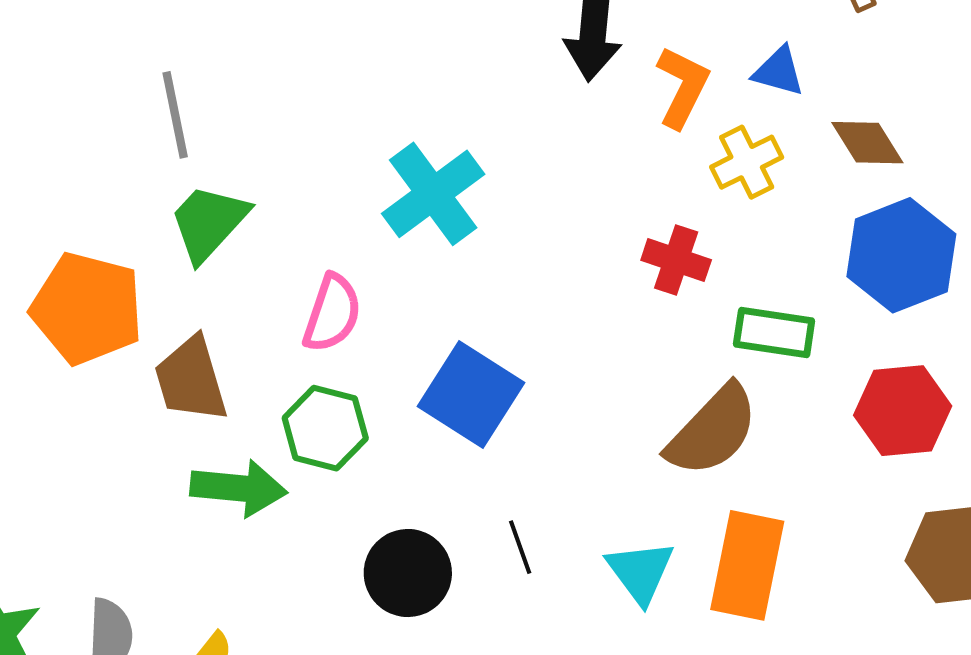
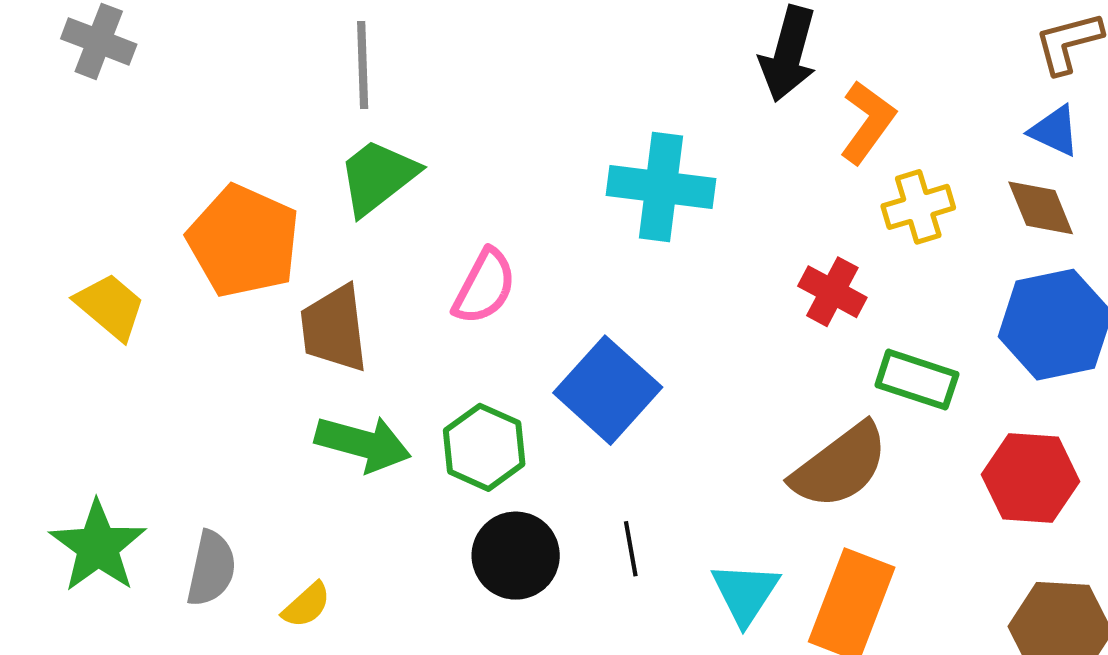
blue triangle: (779, 71) -> (1055, 131), moved
cyan cross: (433, 194) -> (661, 187), moved, turned 34
green hexagon: (325, 428) -> (484, 447), moved

